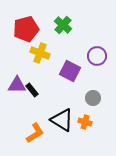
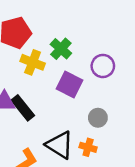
green cross: (63, 25) -> (61, 49), moved
black rectangle: (32, 90) -> (23, 108), size x1.5

